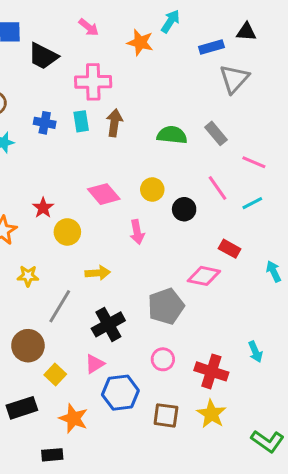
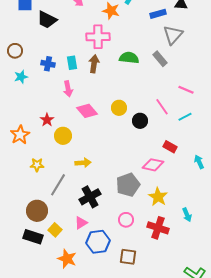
pink cross: (93, 82) -> (98, 37), moved
gray rectangle: (216, 133) -> (160, 59), moved
green semicircle: (172, 135) -> (129, 58), moved
pink arrow: (137, 232) -> (68, 89), moved
black rectangle: (22, 408) -> (33, 237), moved, turned 36
yellow star: (211, 414) -> (158, 197), moved

